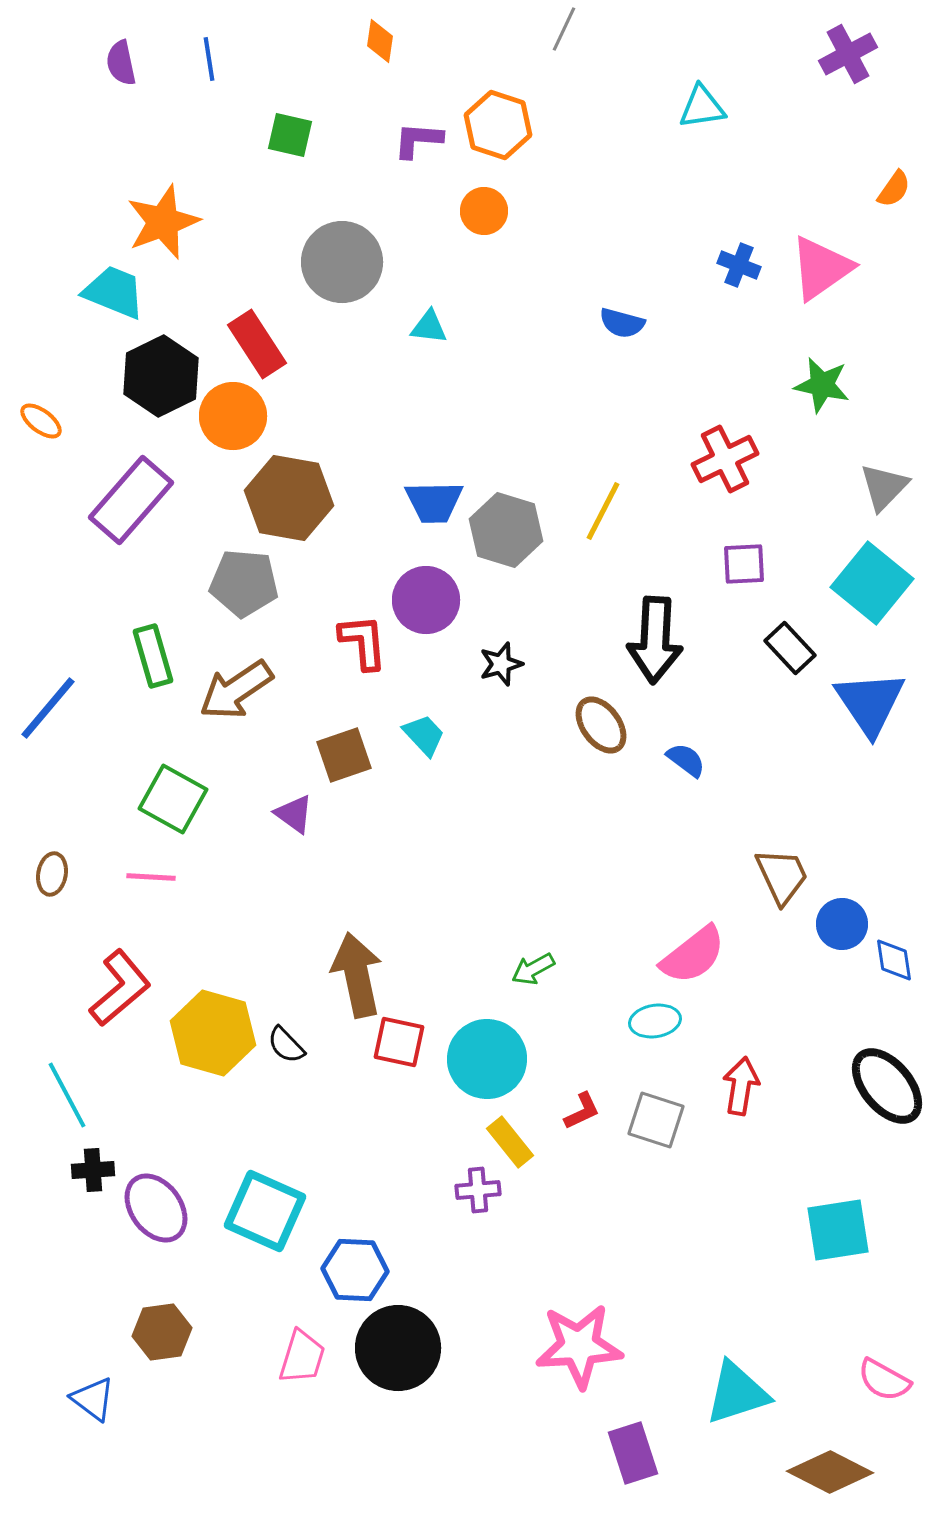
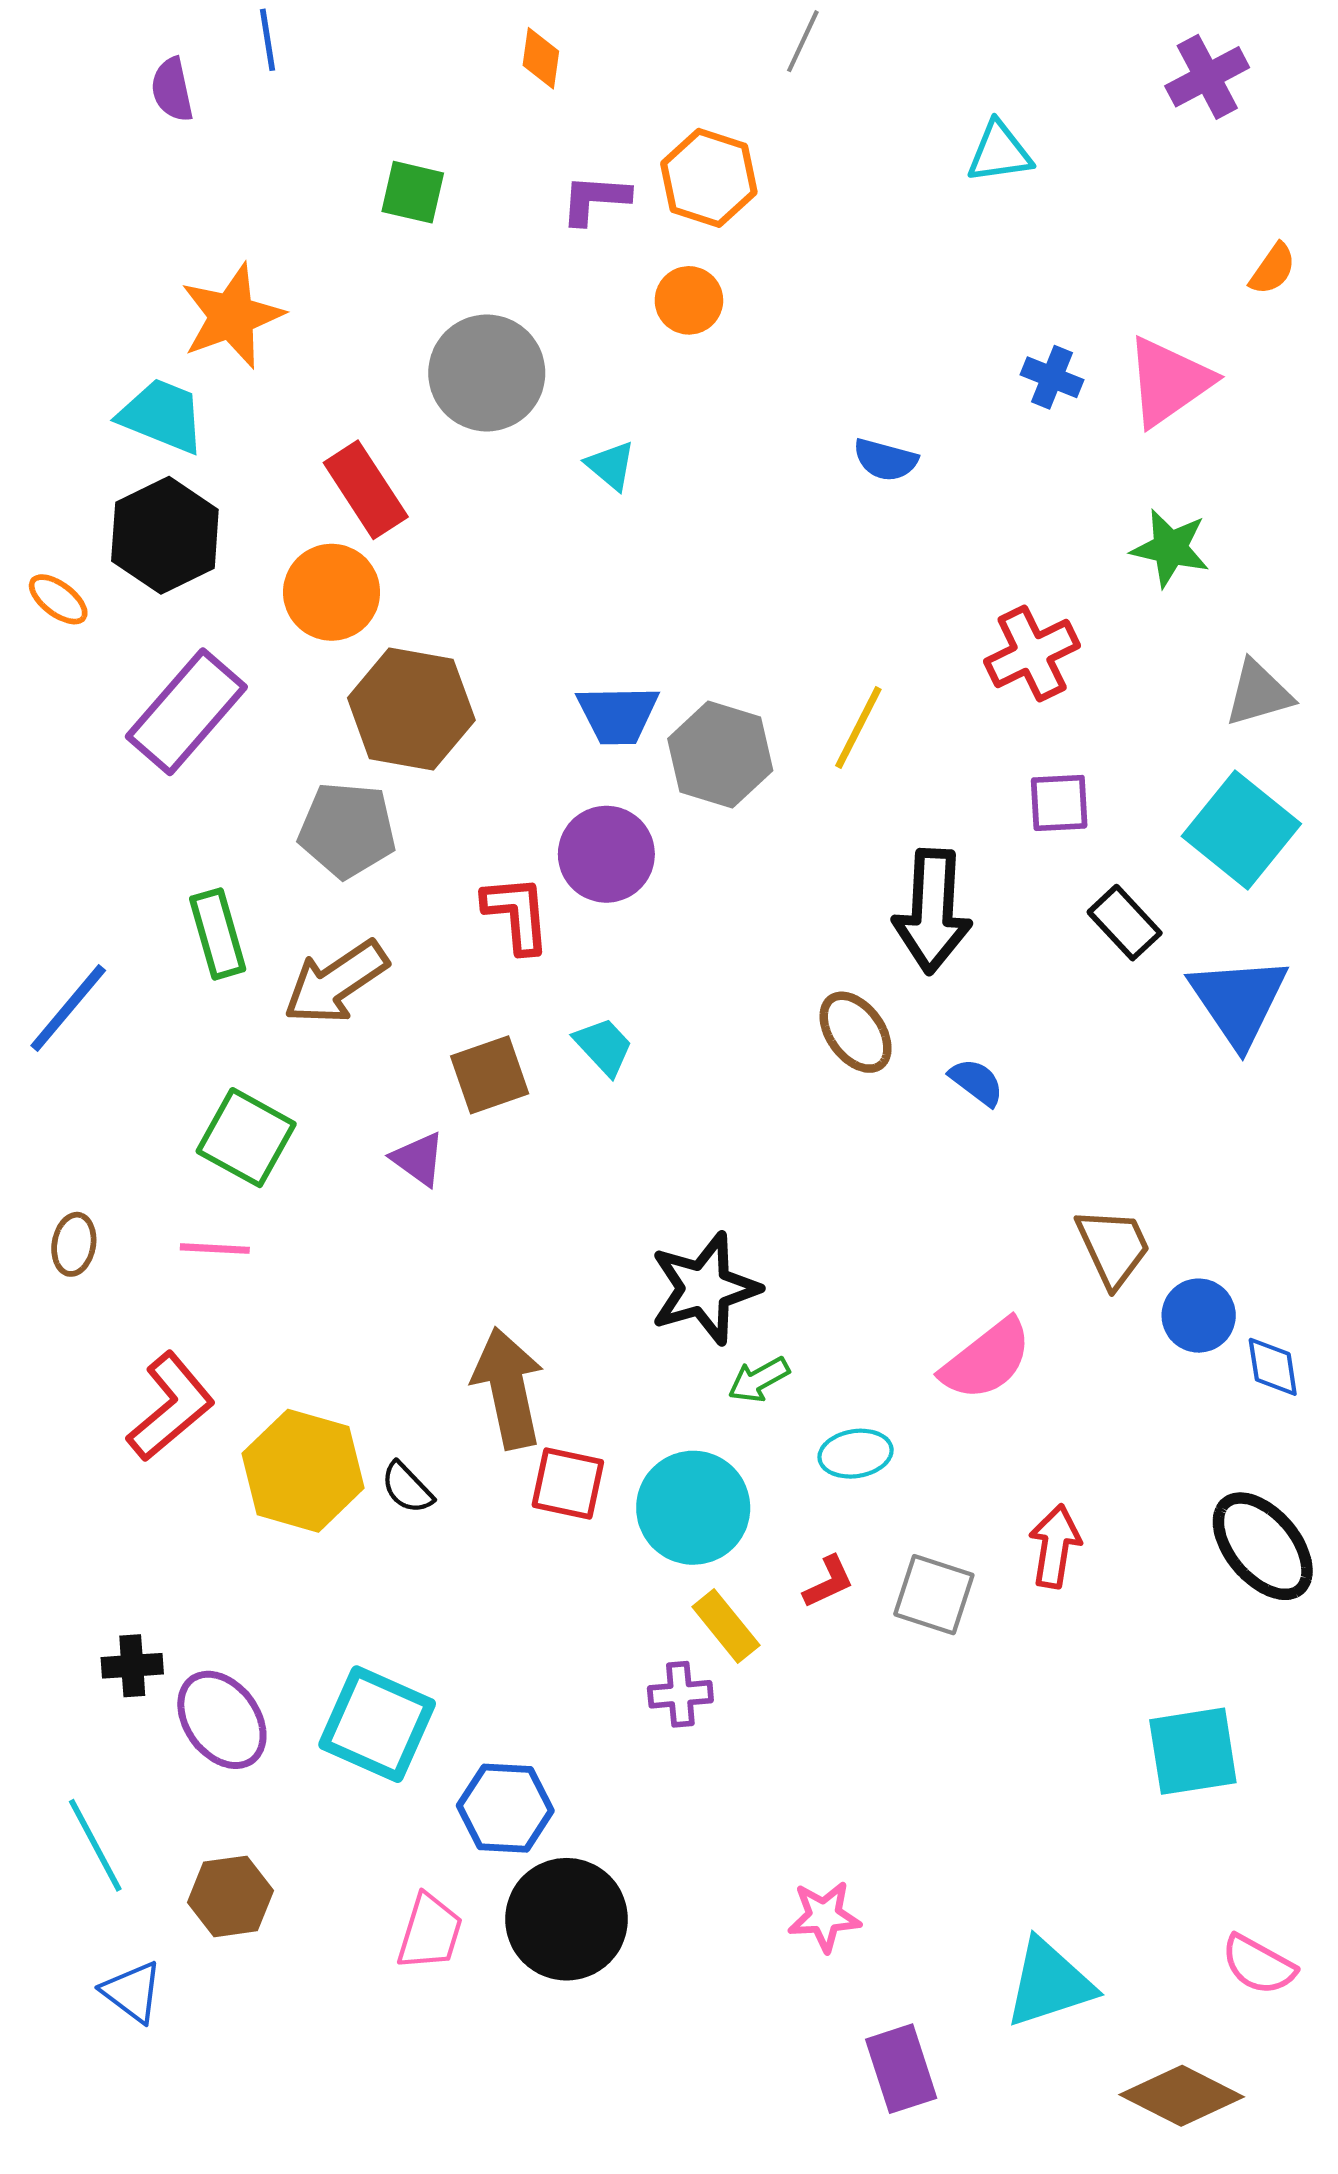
blue line: (209, 59) -> (267, 40), moved
cyan triangle: (429, 327) -> (611, 466), turned 33
black hexagon: (161, 376) -> (165, 535), moved
gray triangle: (884, 487) -> (1258, 693), turned 30
black star: (501, 664) -> (705, 1288), moved, size x1.8
cyan ellipse: (655, 1021) -> (856, 1454), moved
cyan line: (67, 1095) -> (95, 1845), moved
pink star: (579, 1346) -> (824, 1916), size x0.6

